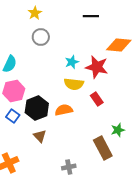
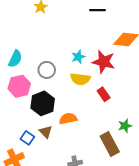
gray circle: (41, 37) -> (47, 70), moved
orange semicircle: (64, 110) -> (68, 119), moved
blue square: (13, 116) -> (27, 138), moved

